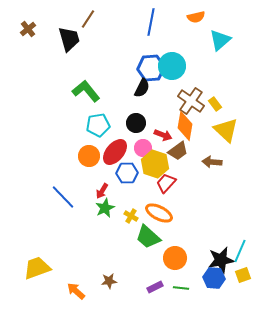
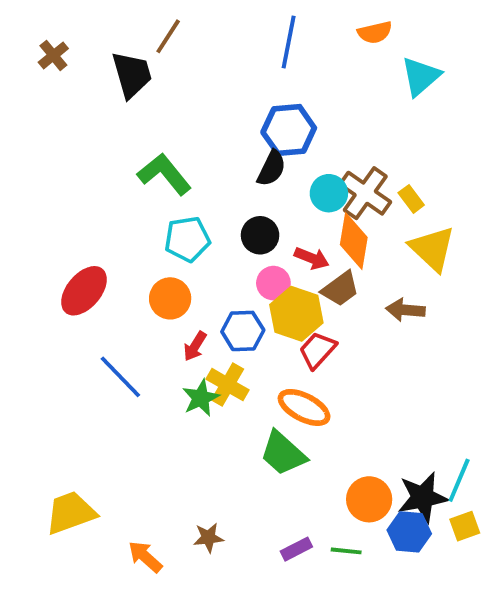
cyan circle: (172, 66) -> (329, 193), moved, size x0.7
red ellipse: (115, 152) -> (84, 291), moved
red arrow: (102, 191) -> (195, 346), moved
yellow cross: (131, 216) -> (227, 385), moved, size x1.5
orange circle: (175, 258) -> (369, 499), moved

